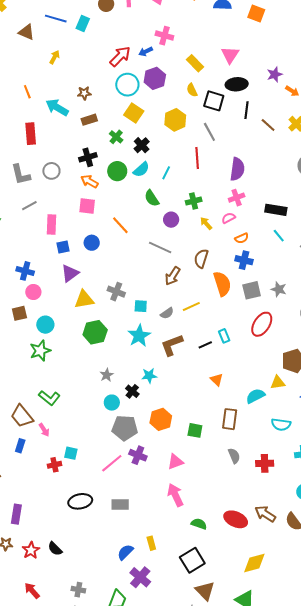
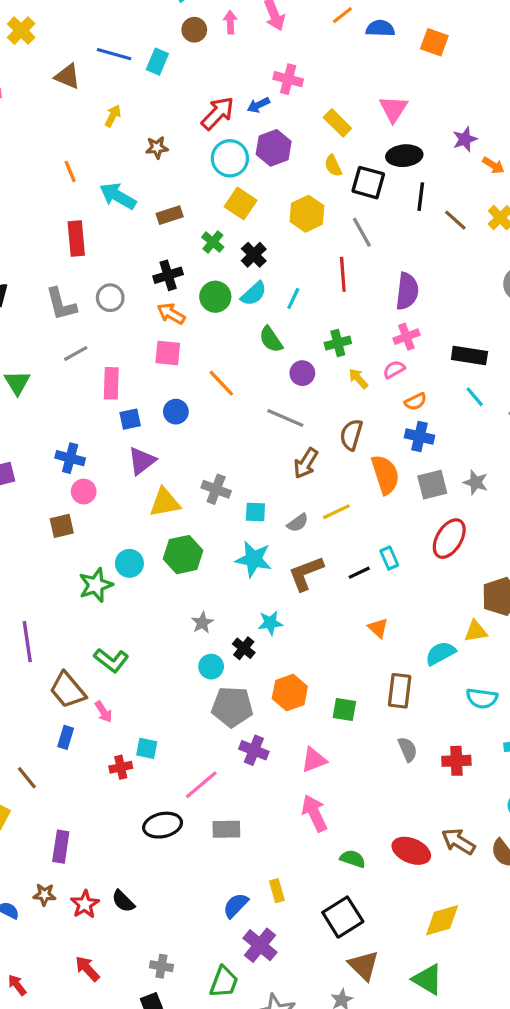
brown star: (84, 93) -> (157, 148), moved
cyan circle: (45, 325) -> (129, 563), moved
cyan star: (139, 336) -> (253, 559), turned -30
pink line: (112, 463) -> (201, 785), moved

